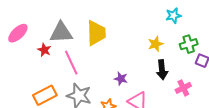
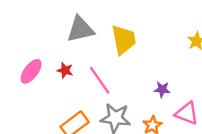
gray triangle: (61, 32) -> (80, 29), moved
pink ellipse: (18, 33) -> (31, 71), moved

